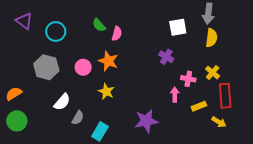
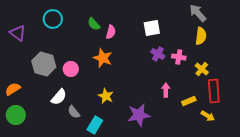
gray arrow: (208, 14) -> (198, 13), turned 132
purple triangle: (24, 21) -> (18, 33), moved
white square: (178, 27) -> (152, 28), moved
cyan circle: (56, 31) -> (53, 19), moved
pink circle: (83, 67) -> (71, 69), moved
pink cross: (188, 79) -> (179, 57), moved
yellow star: (106, 91) -> (106, 96), moved
gray semicircle: (78, 118) -> (74, 112), turned 112

